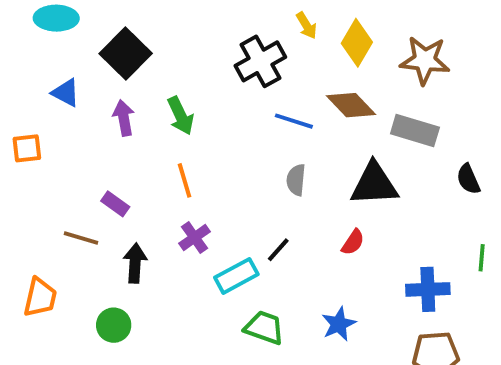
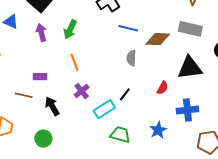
brown diamond: (351, 105) -> (158, 39), moved, turned -40
green arrow: (181, 116) -> (70, 29), turned 54
black triangle: (374, 184) -> (190, 68), moved
purple rectangle: (115, 204) -> (40, 77), turned -32
black arrow: (135, 263) -> (52, 106), turned -30
blue cross: (428, 289) -> (187, 110), moved

